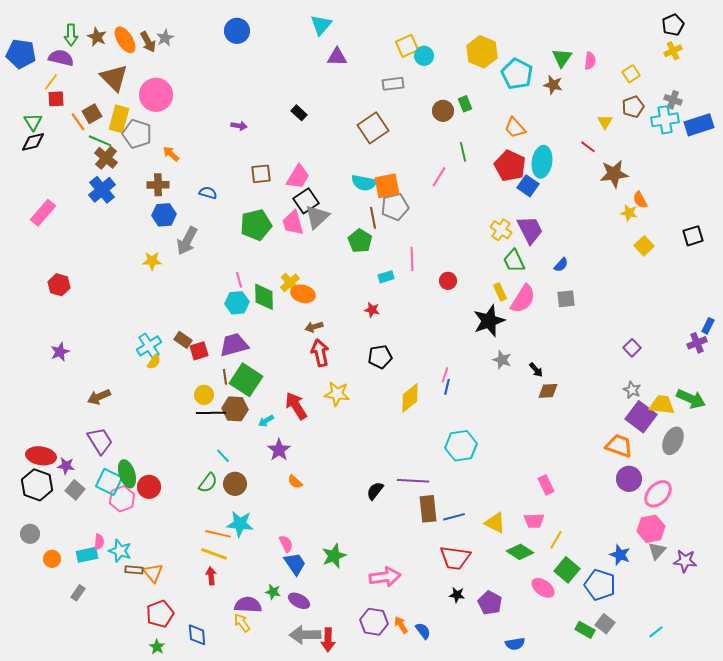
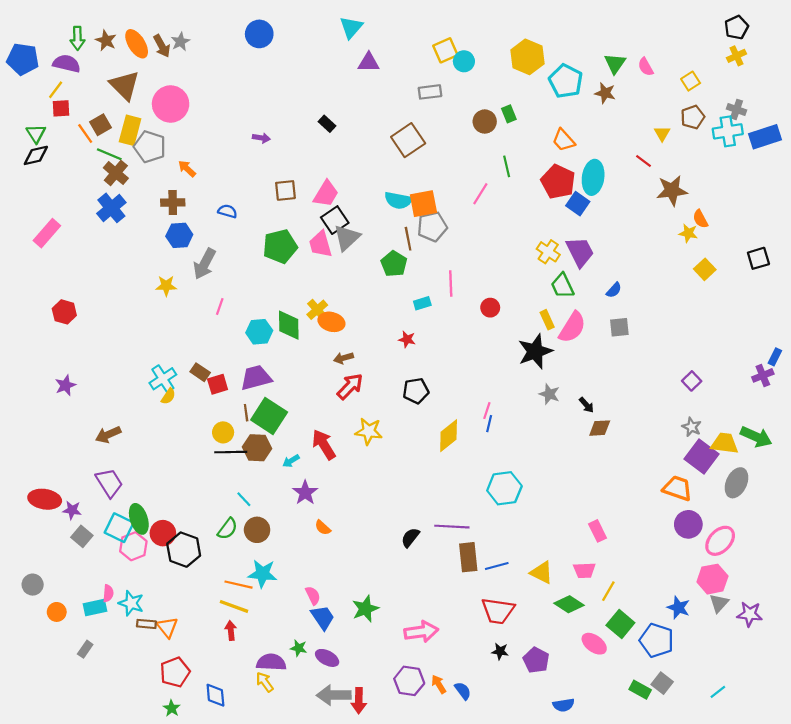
pink semicircle: (590, 61) -> (646, 67), turned 144
pink line: (239, 280) -> (220, 307), moved, turned 35
red arrow: (320, 353) -> (350, 386), turned 56
black hexagon: (37, 485) -> (184, 550), moved

